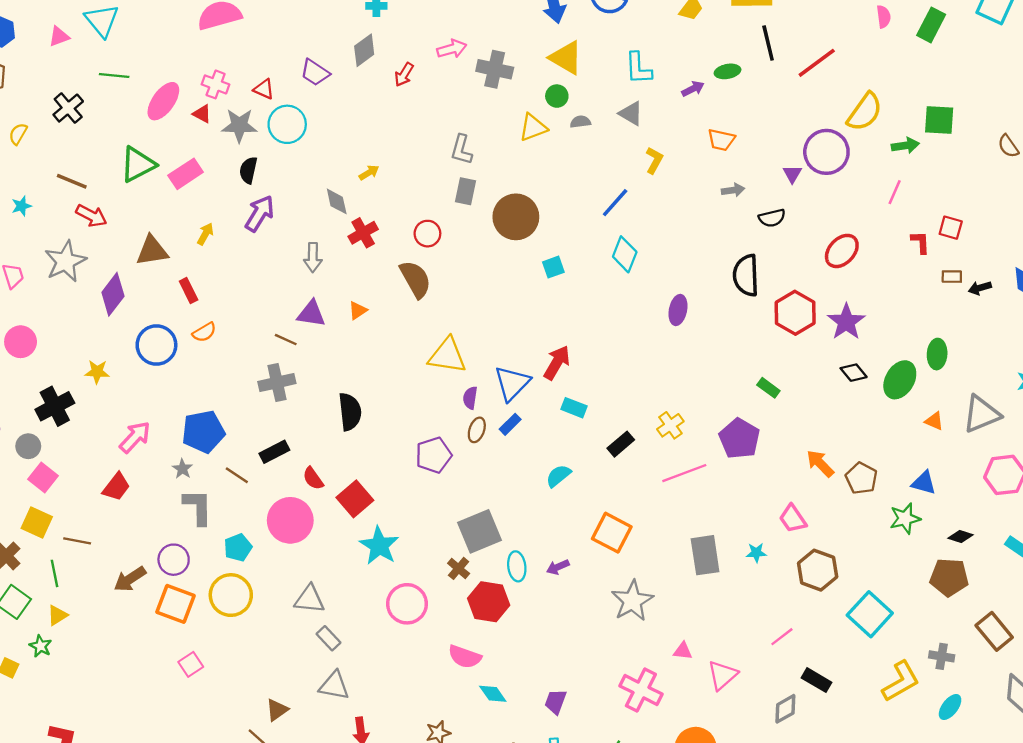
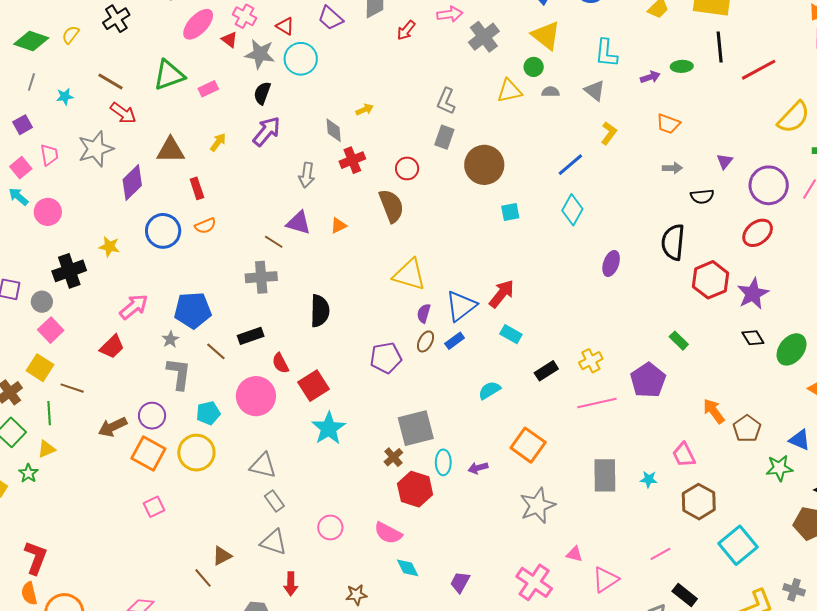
gray cross: (495, 69) -> (484, 37), turned 32
purple circle: (826, 152) -> (769, 185), moved
pink rectangle: (186, 174) -> (208, 89), size x0.7
pink circle: (407, 604) -> (330, 527), moved, size x0.7

